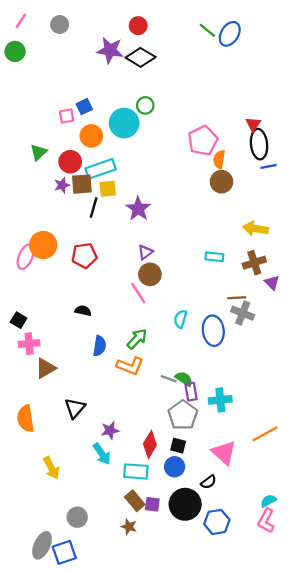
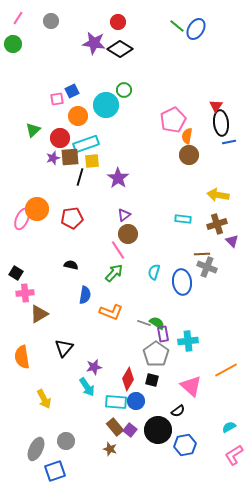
green arrow: (137, 339) -> (114, 273), moved
blue circle: (175, 467) -> (136, 401), moved
purple square: (152, 504) -> (130, 430), turned 32
pink L-shape: (266, 521) -> (234, 455), moved, turned 30
gray ellipse: (42, 545) -> (36, 449), moved

